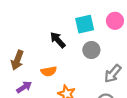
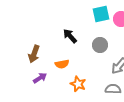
cyan square: (85, 24) -> (101, 14), moved

